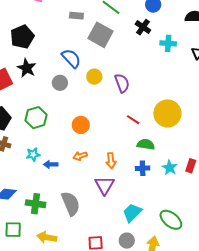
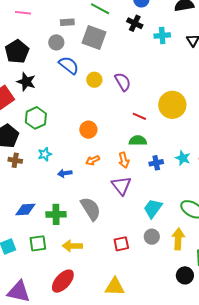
gray circle: (60, 83) -> (56, 42), moved
green hexagon: (36, 118) -> (36, 118), moved
green semicircle: (146, 144) -> (138, 141), moved
cyan star: (33, 154) -> (45, 154), moved

